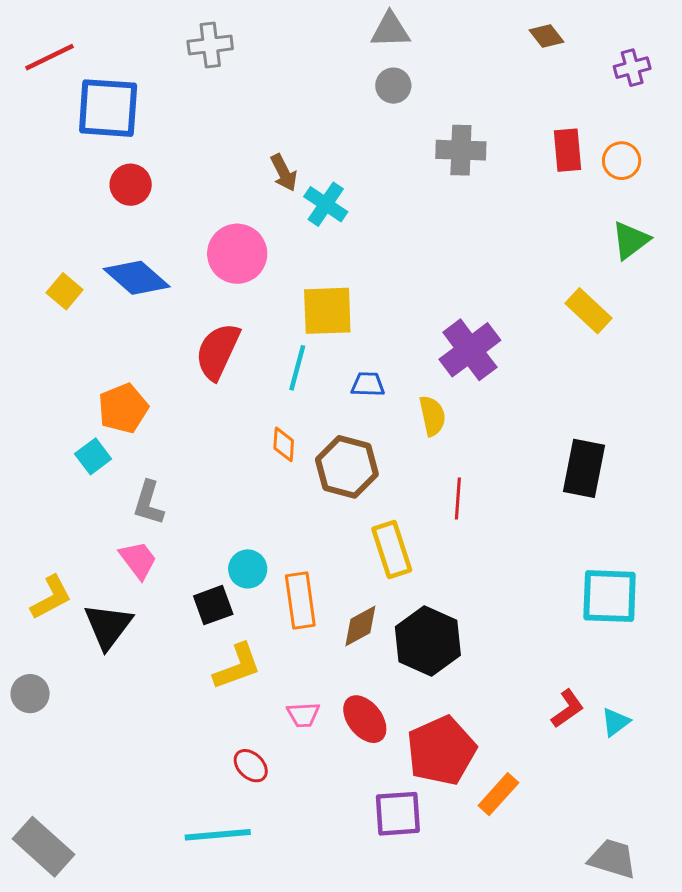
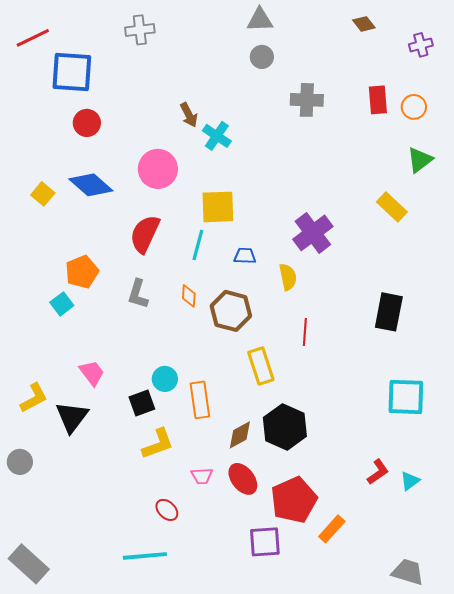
gray L-shape: (149, 503) -> (138, 294), moved
brown diamond: (360, 626) -> (240, 435), moved

